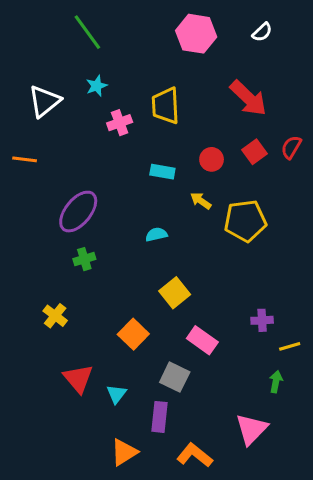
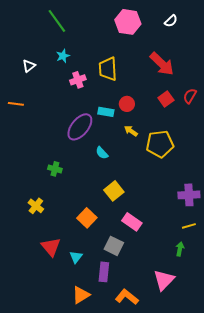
white triangle: (44, 101) -> (29, 66), size x0.6
red circle: (212, 159) -> (127, 104), moved
purple ellipse: (78, 212) -> (80, 127), moved
cyan semicircle: (156, 234) -> (102, 153), turned -120
green cross: (84, 259) -> (55, 169), turned 32
purple cross: (262, 320) -> (189, 195), moved, size x1.5

